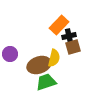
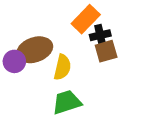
yellow semicircle: (54, 58) -> (62, 67), moved
brown ellipse: (39, 65) -> (35, 50), moved

